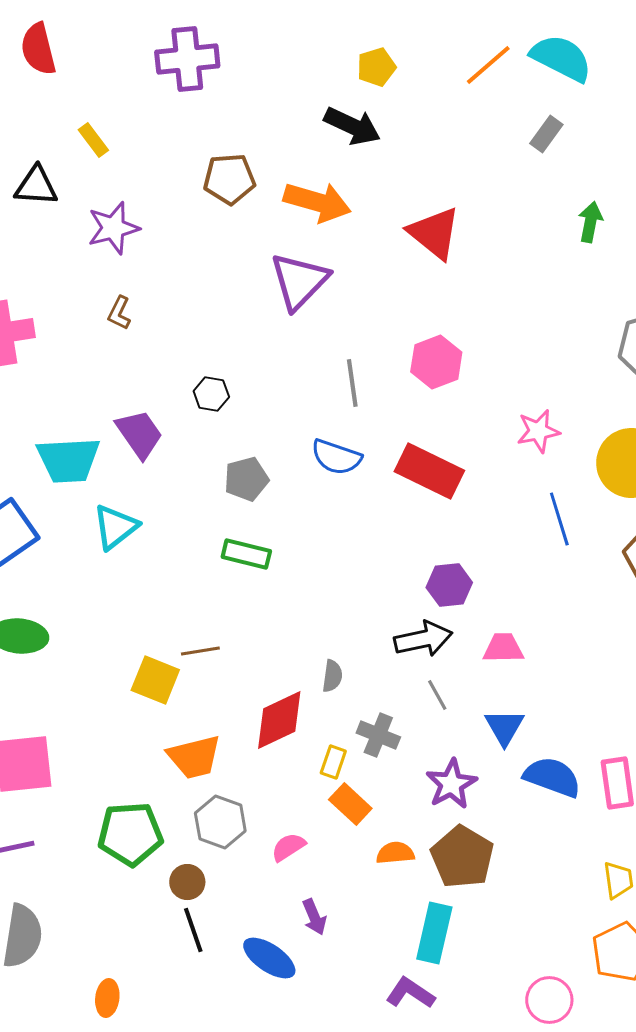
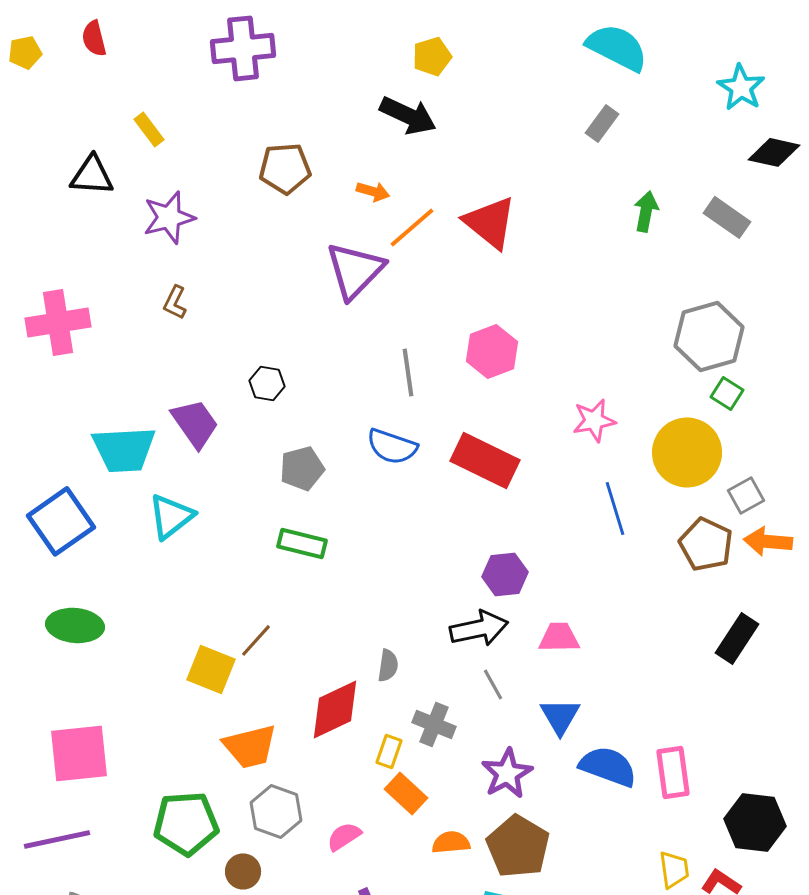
red semicircle: (38, 49) -> (94, 38), size x0.7
orange line: (488, 65) -> (412, 227), moved
orange arrow: (317, 202) -> (373, 191), size x0.5
brown line: (200, 651) -> (256, 640), turned -39

